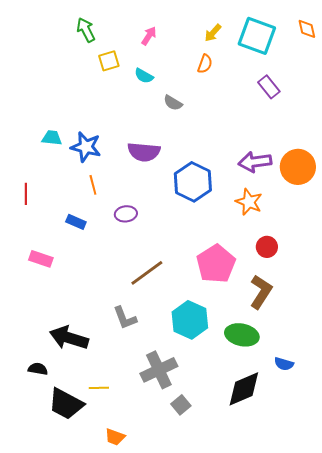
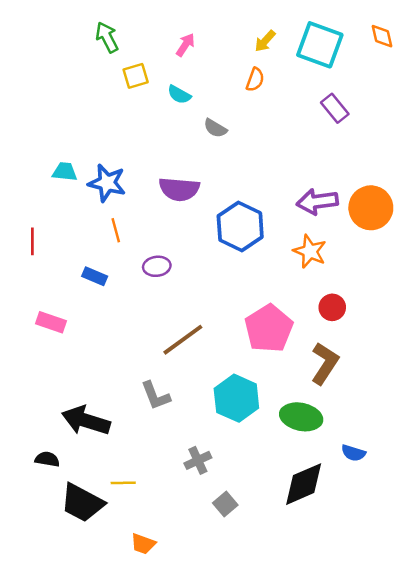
gray cross: (159, 370) -> (198, 460), size x0.6

